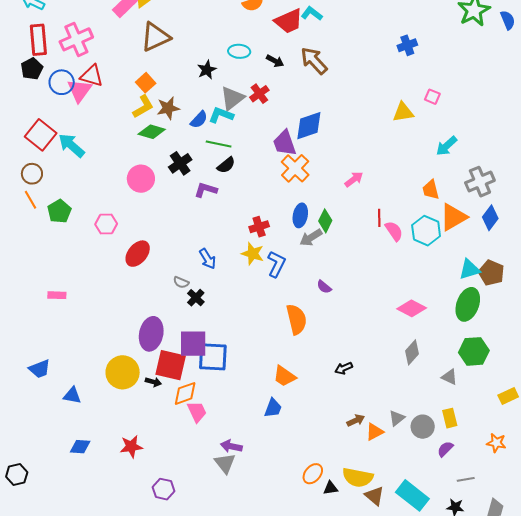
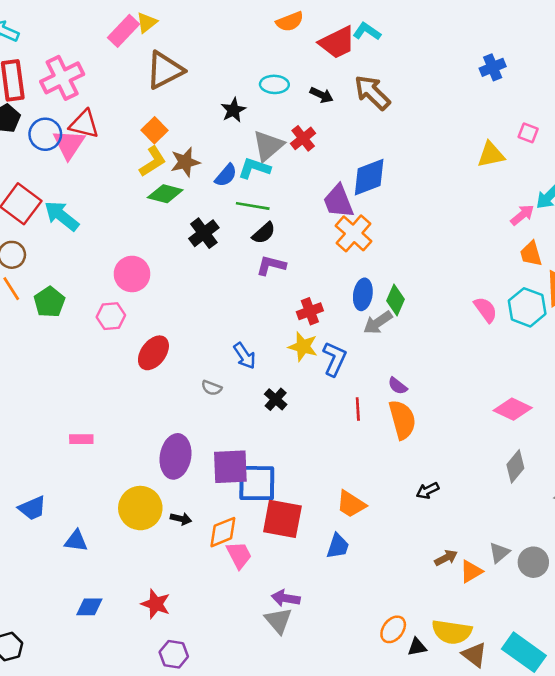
pink circle: (141, 179) -> (132, 274), moved
pink arrow: (354, 179) -> (522, 215), moved
purple L-shape: (206, 190) -> (271, 265), moved
red line: (379, 218) -> (358, 409), moved
pink rectangle: (57, 295) -> (81, 439), moved
black cross: (196, 298) -> (276, 399), moved
orange semicircle: (296, 319) -> (402, 420), moved
red square: (171, 365) -> (282, 519), moved
red star: (131, 447) -> (156, 604), turned 30
purple hexagon: (163, 489) -> (174, 654), moved

